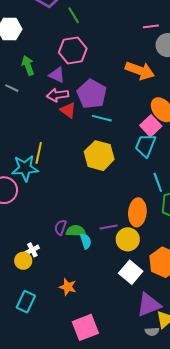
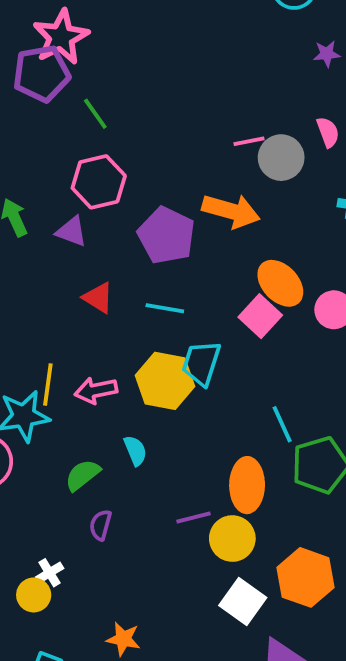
pink line: (151, 26) -> (249, 141), moved
purple pentagon: (92, 94) -> (166, 235), moved
pink arrow: (58, 95) -> (96, 390), moved
cyan trapezoid: (145, 145) -> (201, 363), moved
green semicircle: (76, 231) -> (82, 475), moved, turned -36
cyan semicircle: (86, 241) -> (135, 451), moved

